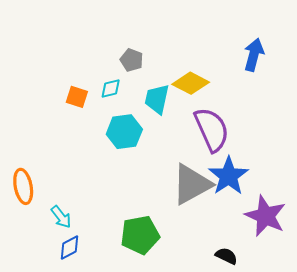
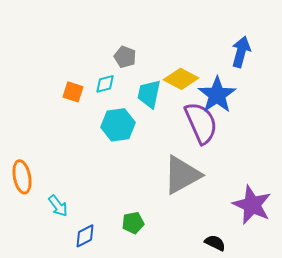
blue star: (229, 176) -> (217, 95), moved
green pentagon: (140, 235) -> (133, 223), size x0.6
blue diamond: (70, 248) -> (85, 236), moved

